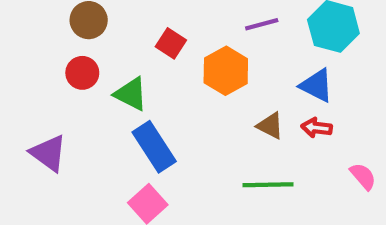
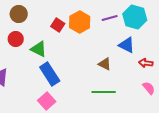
purple line: (262, 24) -> (110, 18), moved
orange hexagon: (226, 71) -> (80, 22), moved
red arrow: (317, 128) -> (146, 63), moved

